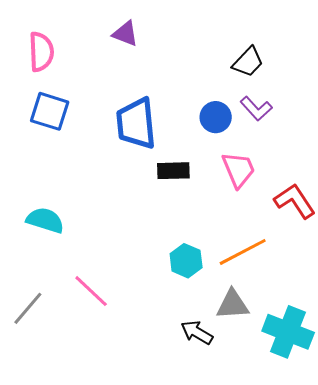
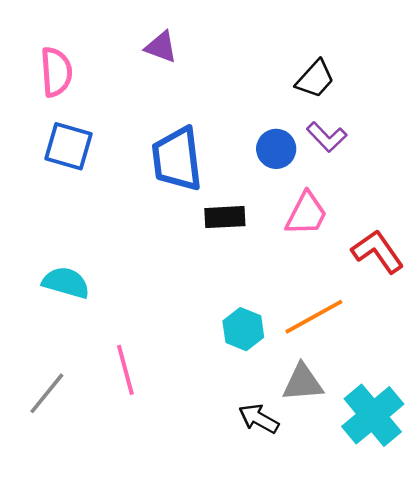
pink trapezoid: (239, 170) -> (306, 214), turned 51
pink line: (91, 291) -> (125, 370), turned 33
cyan cross: (288, 332) -> (373, 415), turned 30

